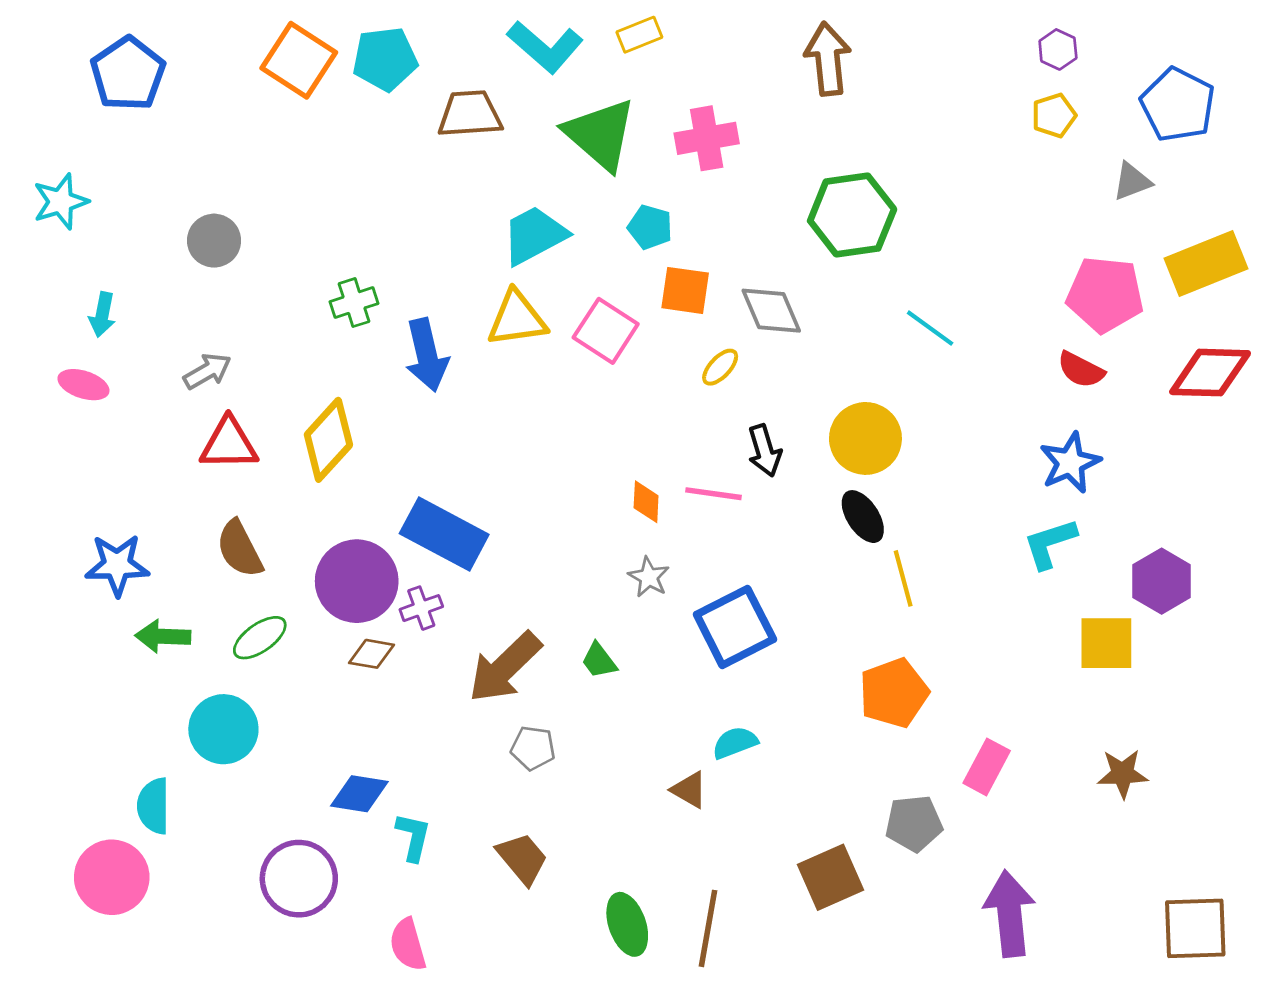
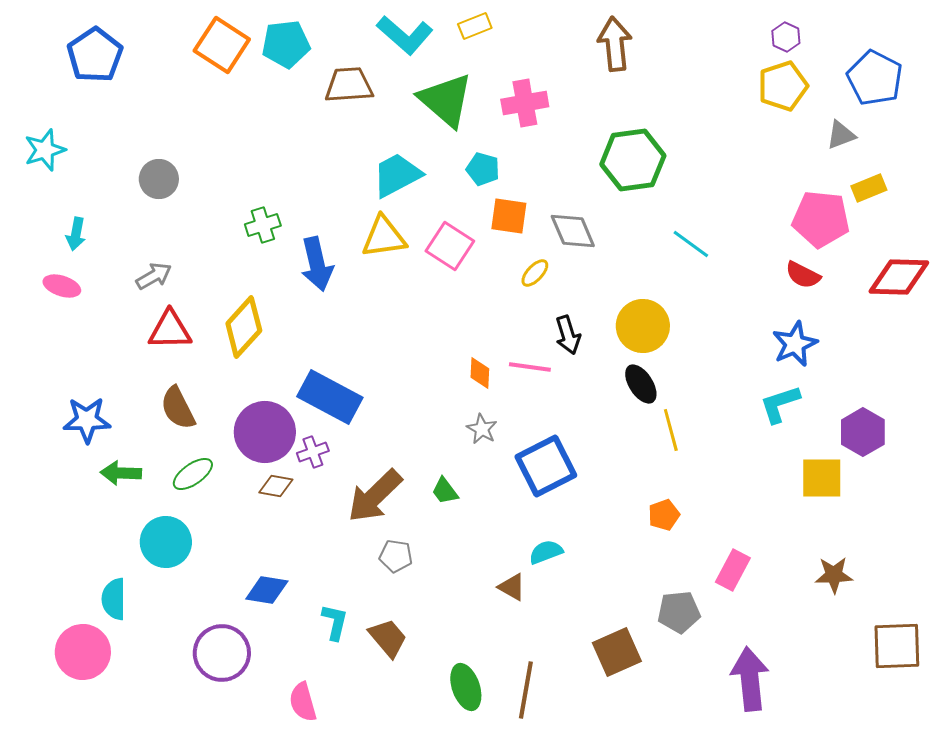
yellow pentagon: (1054, 115) -> (783, 86), size x1.5
yellow rectangle: (1206, 263) -> (869, 188), moved, size x0.6
orange pentagon: (894, 693) -> (664, 515), size x0.6
cyan L-shape: (413, 837) -> (335, 622), moved
brown square: (1195, 928) -> (897, 646), moved

